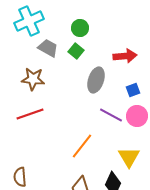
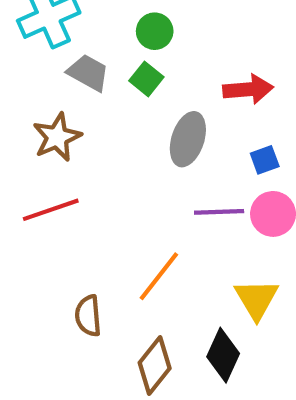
brown star: (33, 79) -> (57, 137), turned -30
purple line: (111, 115) -> (219, 212), turned -30
brown semicircle: (20, 177) -> (88, 316), moved

